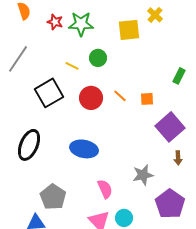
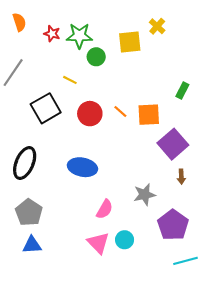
green circle: (98, 58) -> (96, 57), moved
orange square: (147, 99) -> (149, 115), size x1.6
pink semicircle: (105, 189) -> (105, 209), turned 54
gray pentagon: (53, 197) -> (29, 212), moved

